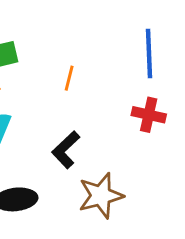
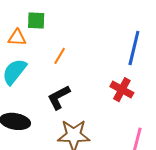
orange line: (69, 78) -> (60, 56), moved

